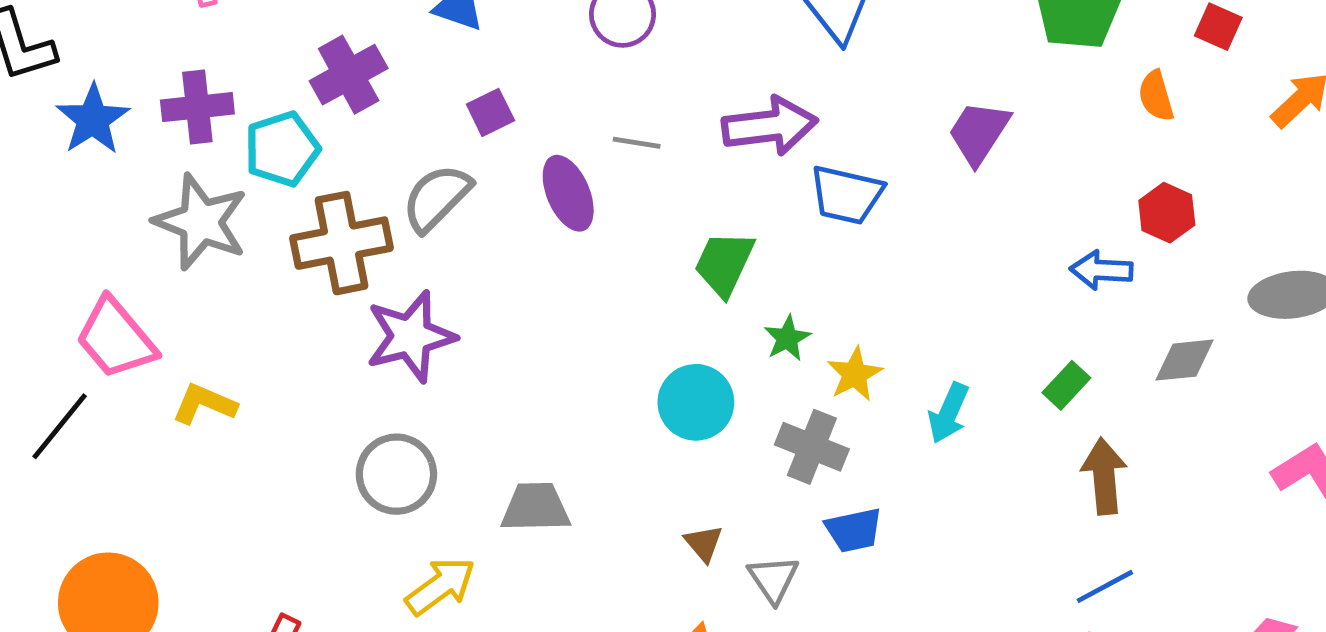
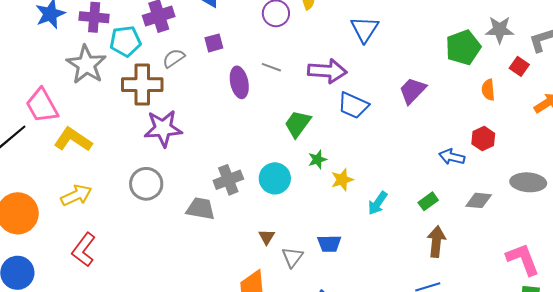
gray semicircle: (437, 198) -> (174, 58), moved, size x0.7
yellow L-shape: (204, 404) -> (73, 140), size x1.4
gray cross: (812, 447) -> (228, 180), moved, turned 36
yellow arrow: (440, 586) -> (76, 195), moved

